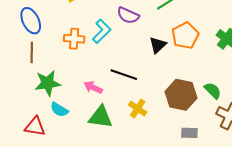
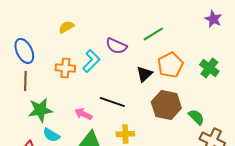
brown hexagon: (181, 95) -> (166, 105), moved
yellow cross: (138, 109) -> (125, 134), turned -36

